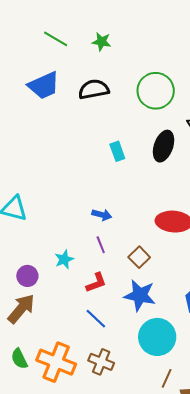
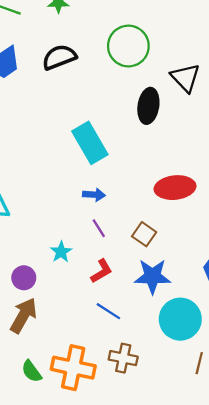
cyan rectangle: (117, 151) -> (90, 143), moved, size x1.8

